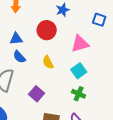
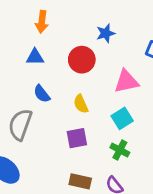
blue triangle: (16, 39) -> (35, 57), moved
purple square: (37, 94) -> (77, 138), moved, turned 35

